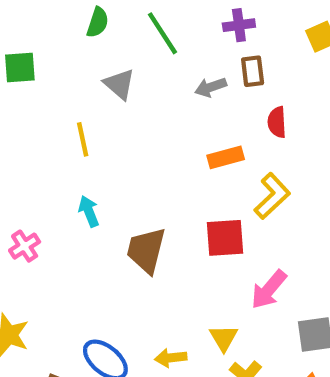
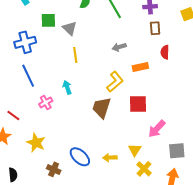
gray triangle: (119, 84) -> (70, 28), moved
gray arrow: (211, 87) -> (119, 47), moved
yellow L-shape: (272, 196) -> (115, 82), moved
cyan arrow: (89, 211) -> (67, 87), moved

